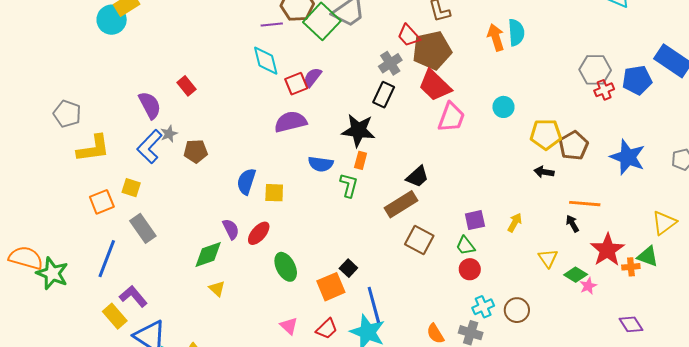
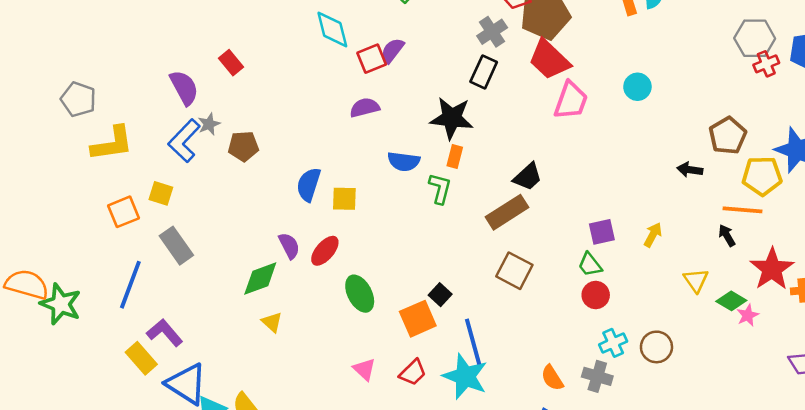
purple semicircle: (290, 122) -> (365, 108), size x0.7
yellow pentagon: (546, 134) -> (762, 176), moved
brown square: (419, 240) -> (514, 271), moved

